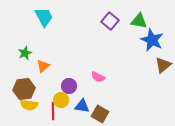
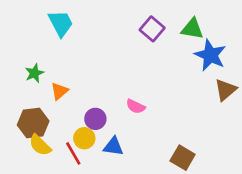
yellow semicircle: (29, 105) -> (40, 145), turned 36
red line: (53, 111) -> (73, 153), turned -30
brown square: (100, 114) -> (183, 158), moved

